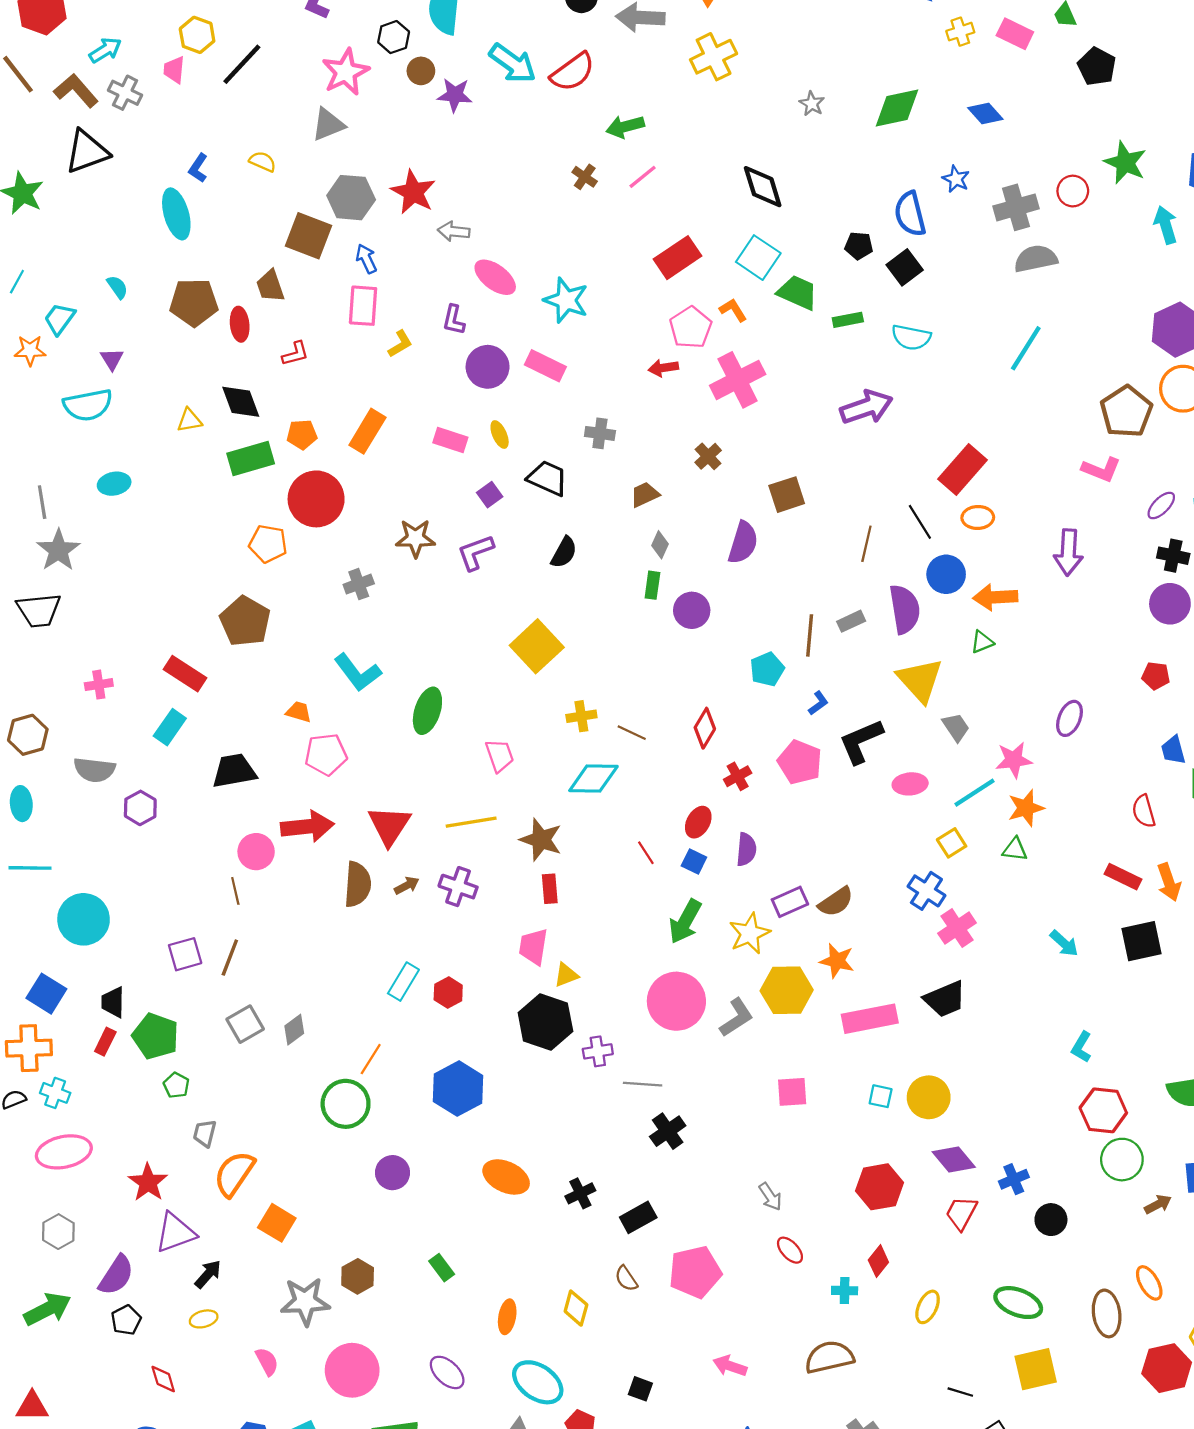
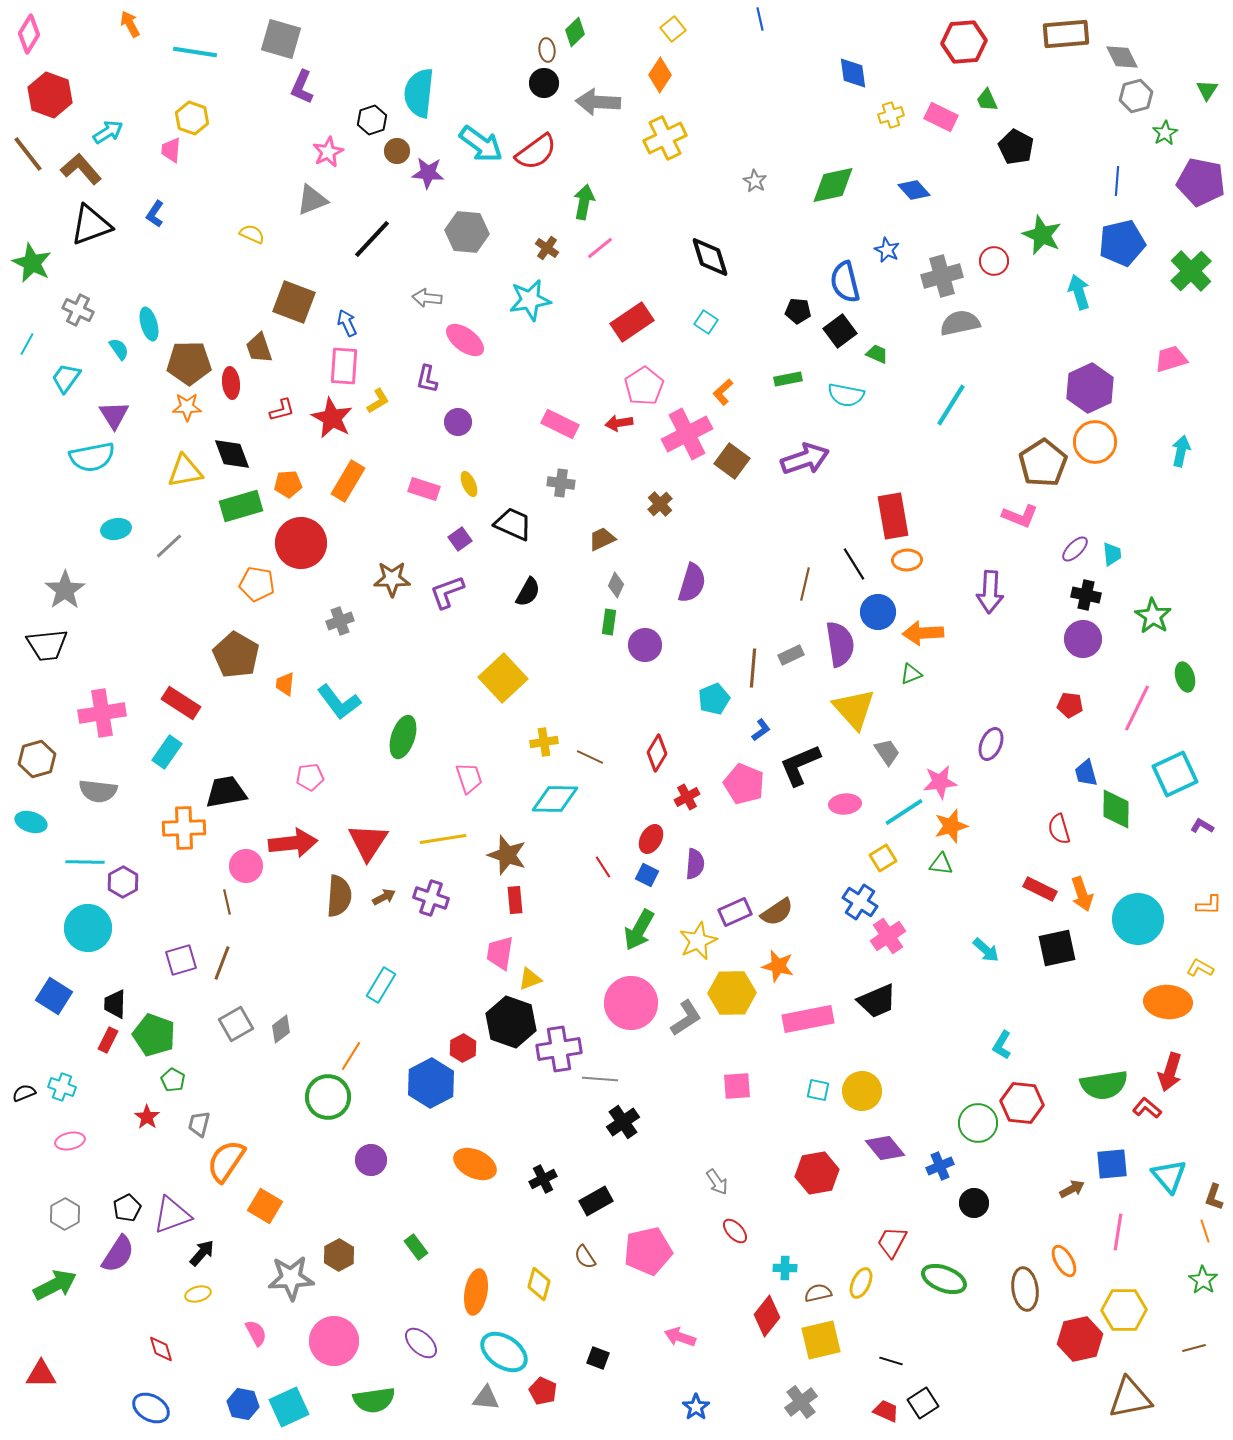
black line: (242, 64) -> (372, 239), moved
pink star: (346, 72) -> (328, 152), size x0.7
gray cross: (125, 93) -> (78, 310), moved
green arrow: (625, 127) -> (584, 202), turned 116
blue L-shape: (198, 168) -> (155, 214), moved
red star: (413, 192) -> (332, 418), moved
gray hexagon: (351, 198) -> (467, 232), moved
cyan ellipse: (176, 214) -> (149, 324), moved, size x0.7
cyan square: (758, 258) -> (706, 322), size x0.6
green trapezoid: (798, 293) -> (877, 354), moved, size x0.6
cyan star: (566, 300) -> (530, 300), moved, turned -30
orange L-shape: (733, 310) -> (723, 392), moved, turned -100
orange star: (30, 350) -> (187, 407), moved
purple triangle: (112, 359) -> (114, 415), size x1.4
pink rectangle: (545, 366) -> (560, 424), moved
purple circle: (488, 367) -> (458, 422), size x0.7
yellow triangle: (189, 420) -> (185, 471), size x1.5
red rectangle: (962, 469) -> (893, 516), turned -51
brown square: (787, 495) -> (732, 461), moved, turned -36
gray line: (42, 502) -> (169, 546), moved, turned 56
pink cross: (99, 685) -> (102, 713), size x1.8
orange trapezoid: (299, 712) -> (285, 684), moved, turned -100
pink pentagon: (326, 754) -> (310, 777), size x0.7
cyan ellipse: (21, 804) -> (31, 822), turned -68
purple hexagon: (140, 808) -> (123, 882), moved
cyan line: (30, 868) -> (85, 862), moved
red hexagon: (448, 992) -> (463, 1048), moved
orange cross: (29, 1048) -> (184, 828), moved
purple cross: (598, 1051) -> (559, 1049), size x1.6
pink ellipse: (64, 1152) -> (70, 1141), size x0.6
green circle: (1122, 1160) -> (978, 1123), moved
red star: (148, 1182) -> (147, 1117), moved, size x0.7
red trapezoid: (961, 1213) -> (892, 1242), moved
red diamond: (878, 1261) -> (767, 1316), moved, size x1.4
orange ellipse: (507, 1317) -> (476, 1292), size x1.4
black pentagon: (126, 1320) -> (127, 1208), moved
brown semicircle: (829, 1357) -> (818, 1293), moved, size x0.6
yellow square: (1036, 1369) -> (821, 1340), moved

